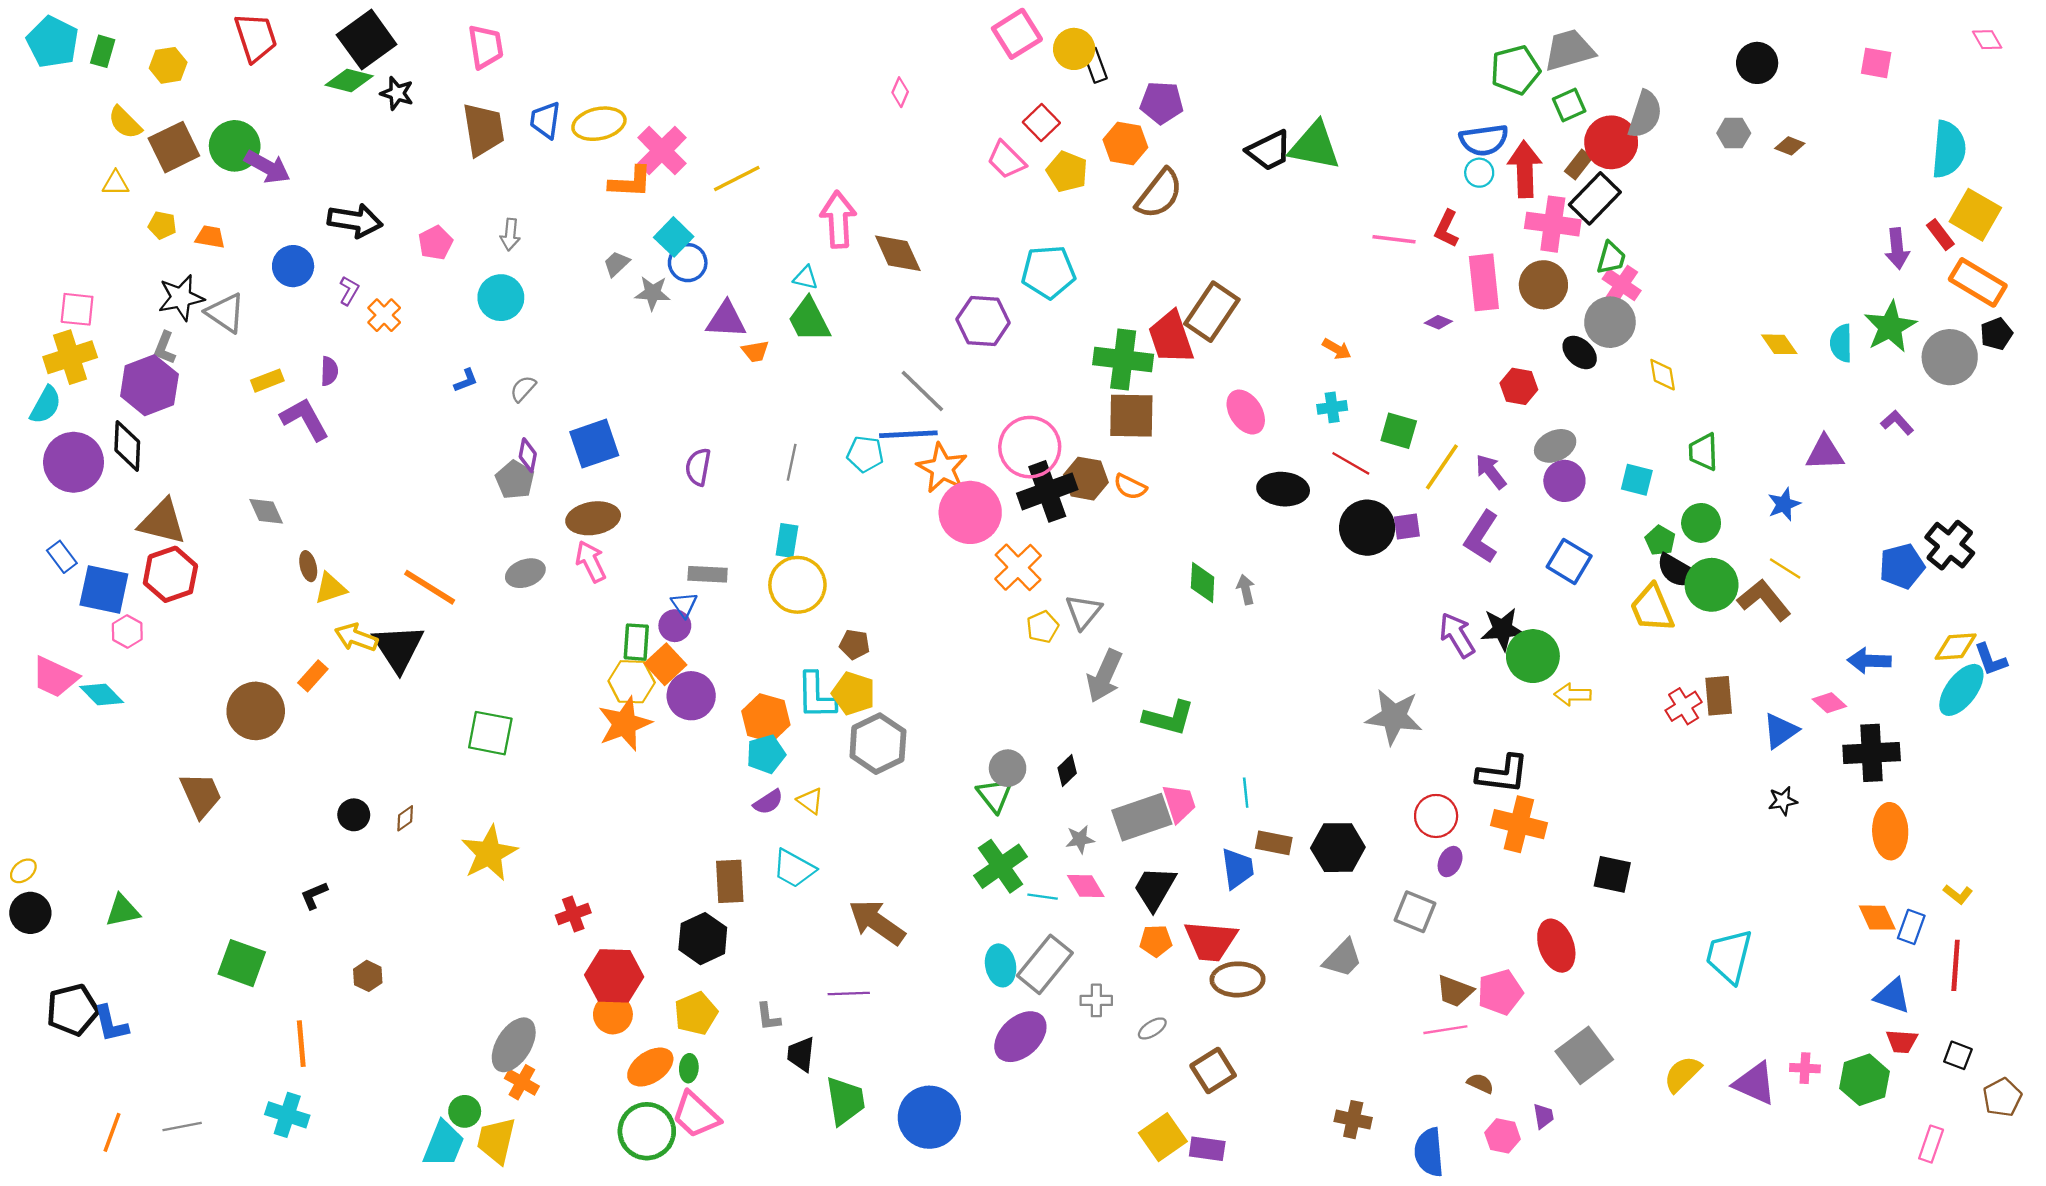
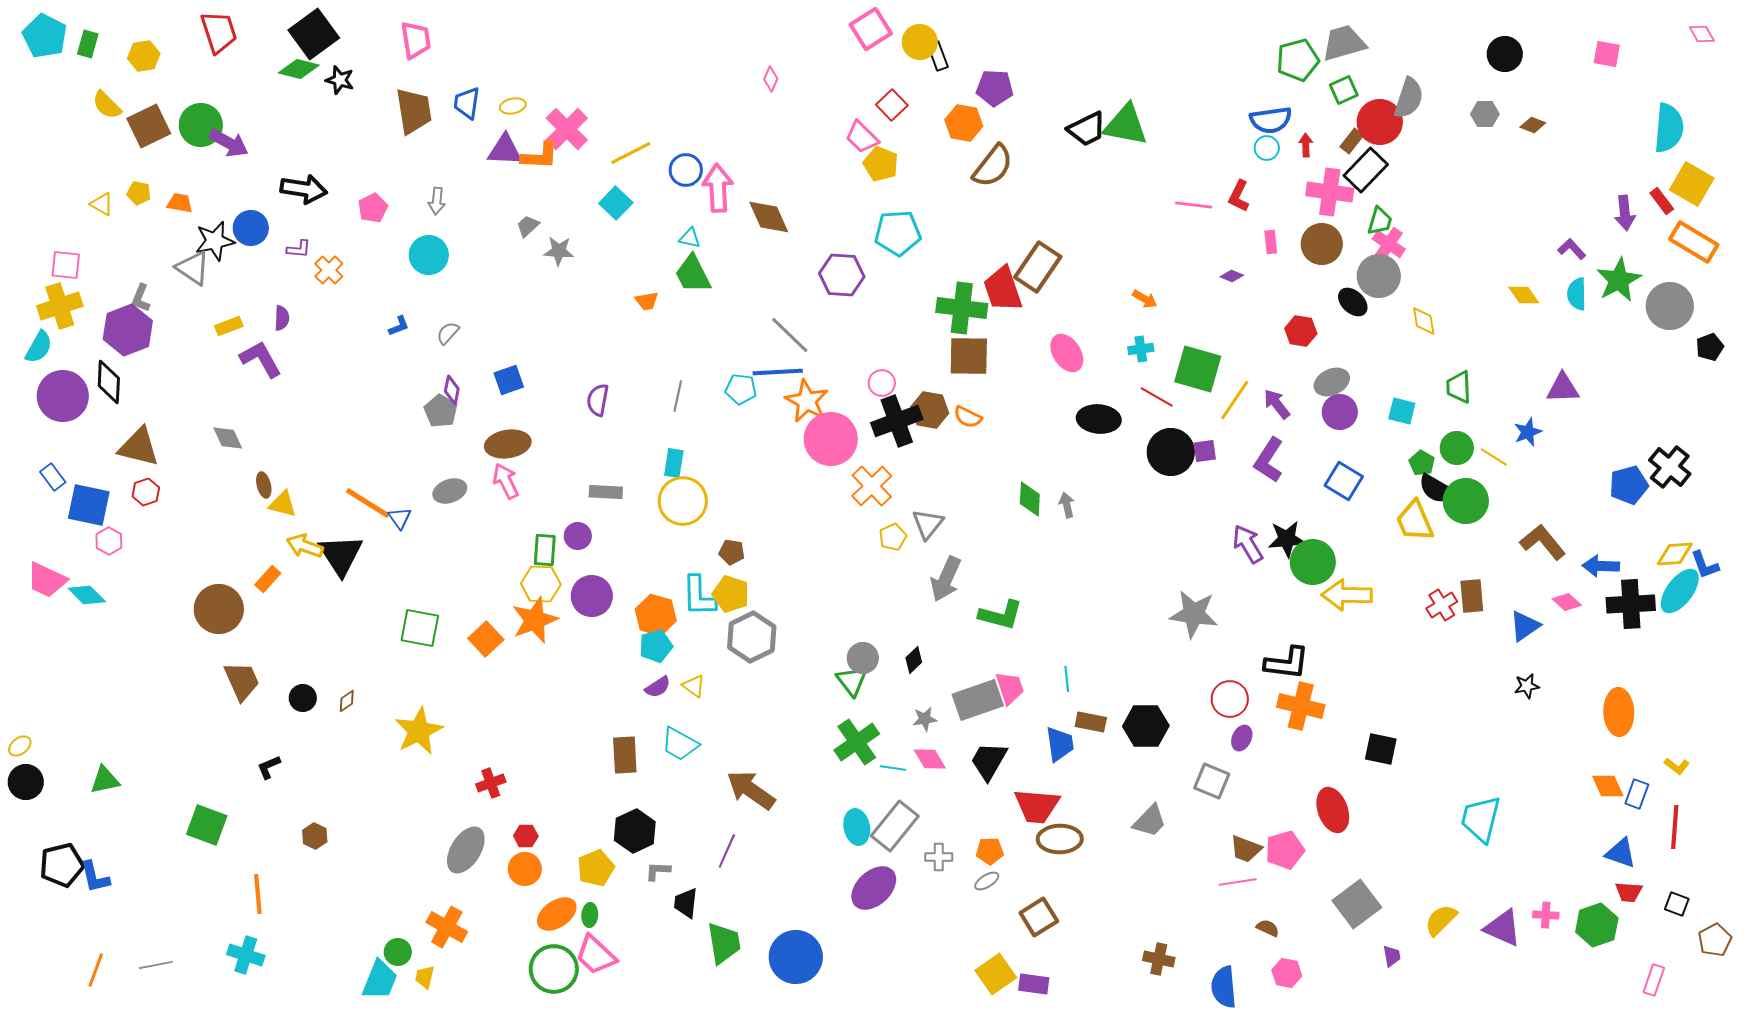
yellow ellipse: (599, 124) -> (513, 106), size x0.6
red arrow: (1525, 169) -> (1306, 145), size x0.5
yellow pentagon: (1067, 172) -> (881, 164), moved
yellow triangle: (116, 183) -> (102, 204), moved, turned 30
cyan square: (674, 237) -> (616, 203), moved
blue circle: (688, 263) -> (686, 170), moved
pink rectangle: (1484, 282) -> (1271, 242), size x0.5
purple L-shape: (349, 291) -> (299, 249), turned 65
black star: (181, 298) -> (215, 241), moved
purple triangle: (726, 320) -> (505, 150), moved
black pentagon: (1996, 334) -> (1710, 347), moved
purple L-shape: (1897, 423) -> (1572, 249), moved
green square: (1399, 431) -> (1198, 369), size x1.5
blue square: (594, 444) -> (509, 380), size x0.7
pink circle: (1030, 447) -> (882, 383), size x0.5
yellow line: (1785, 568) -> (1494, 457), moved
red hexagon: (170, 574) -> (146, 492), size x0.6
yellow triangle: (330, 588) -> (283, 504), turned 32
brown L-shape: (1764, 600) -> (1543, 542), moved
blue triangle: (684, 605) -> (400, 518), moved
orange square: (665, 664) -> (486, 639), moved
yellow arrow: (1573, 695) -> (1347, 595), size x1.6
black cross: (1872, 753) -> (1631, 604), moved
brown trapezoid: (201, 795) -> (242, 681), moved
black hexagon: (703, 939) -> (635, 831), moved
orange pentagon: (1156, 941) -> (990, 851), moved
red hexagon: (614, 976) -> (526, 836), size x0.5
purple line: (849, 993) -> (727, 851), turned -64
gray L-shape: (768, 1017) -> (658, 871), turned 100
gray ellipse: (514, 1045) -> (466, 850), moved
orange cross: (522, 1082) -> (447, 927), size x1.4
purple trapezoid: (1543, 1116) -> (1392, 956), moved
yellow trapezoid: (496, 1141) -> (425, 977), size x0.6

